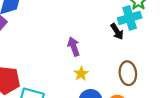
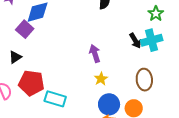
cyan cross: (130, 18) -> (152, 40), moved

